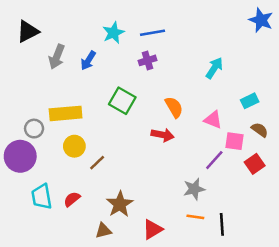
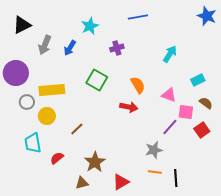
blue line: (153, 33) -> (138, 17), moved
yellow circle: (74, 146) -> (47, 116), moved
purple circle: (20, 156) -> (16, 73), moved
cyan trapezoid: (42, 197) -> (33, 143), moved

